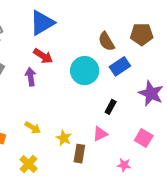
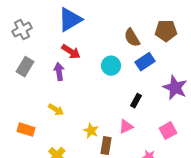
cyan circle: (85, 71) -> (111, 66), size x0.7
yellow arrow: (33, 128) -> (56, 110), moved
pink square: (144, 138) -> (168, 131), turned 30

